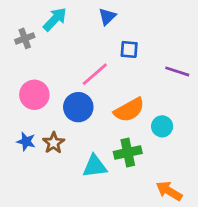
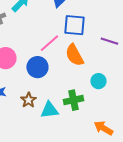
blue square: (129, 49) -> (74, 25), size x1.6
orange semicircle: (129, 110) -> (74, 55), moved, turned 90
brown star: (54, 143) -> (28, 100), moved

